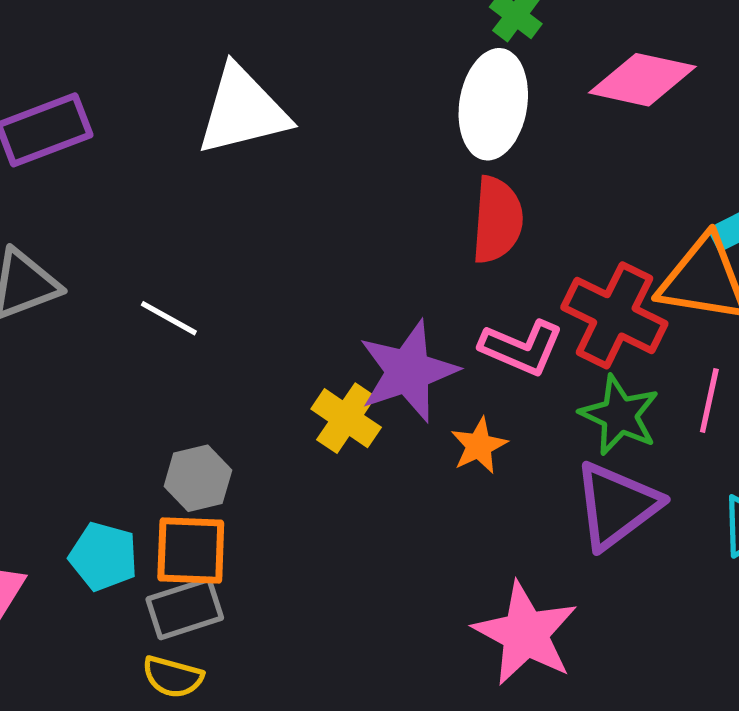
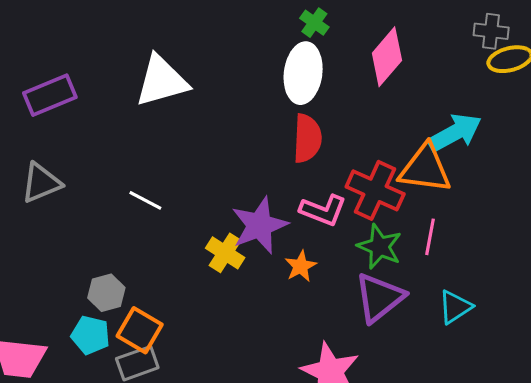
pink diamond: (642, 80) -> (387, 57), turned -60
white line: (169, 318) -> (145, 200), moved
gray hexagon: (198, 478) -> (106, 293), moved
orange square: (191, 550) -> (140, 330), turned 30

